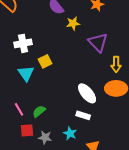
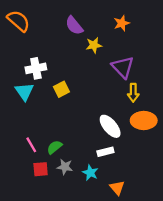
yellow arrow: (116, 64) -> (133, 93), moved
cyan triangle: (26, 73) -> (24, 92), moved
white rectangle: (83, 115) -> (105, 152), turned -32
gray star: (45, 137) -> (65, 167), moved

